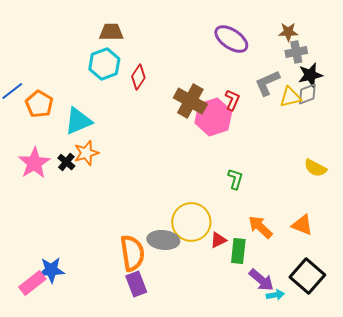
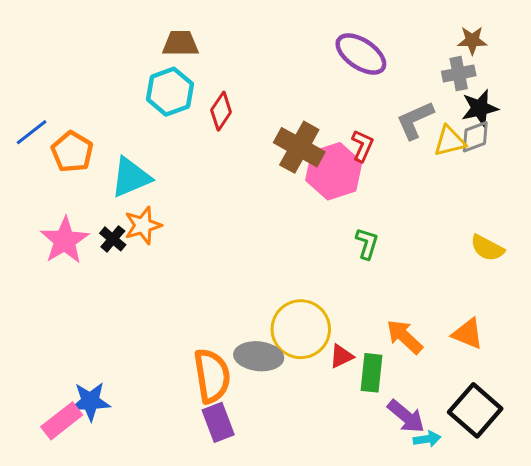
brown star: (288, 32) -> (472, 40), moved
green L-shape: (235, 179) -> (367, 243), moved

